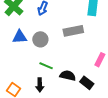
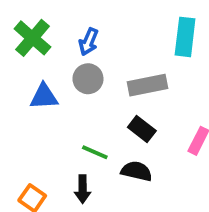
gray circle: (40, 39) -> (88, 79), moved
black rectangle: (87, 83) -> (142, 129), moved

